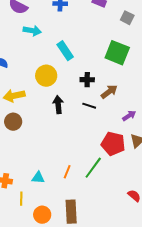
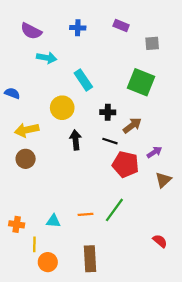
gray square: (127, 18) -> (152, 43), turned -32
red pentagon: (113, 144) -> (126, 164), moved
orange line: (67, 172) -> (86, 214), turned 64
orange circle: (42, 215) -> (48, 262), moved

